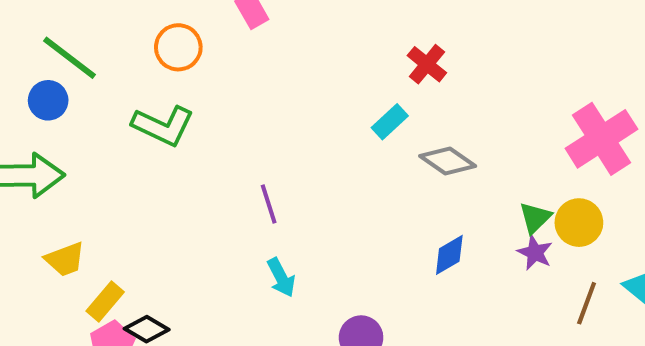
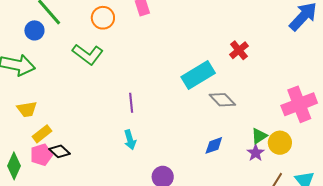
red cross: (427, 64) -> (239, 50), moved
cyan rectangle: (390, 122) -> (198, 75), size x1.8

